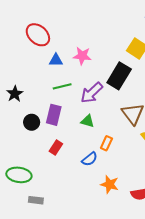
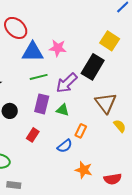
blue triangle: (56, 60) -> (33, 52), size x1.6
purple rectangle: (54, 115) -> (42, 104), moved

